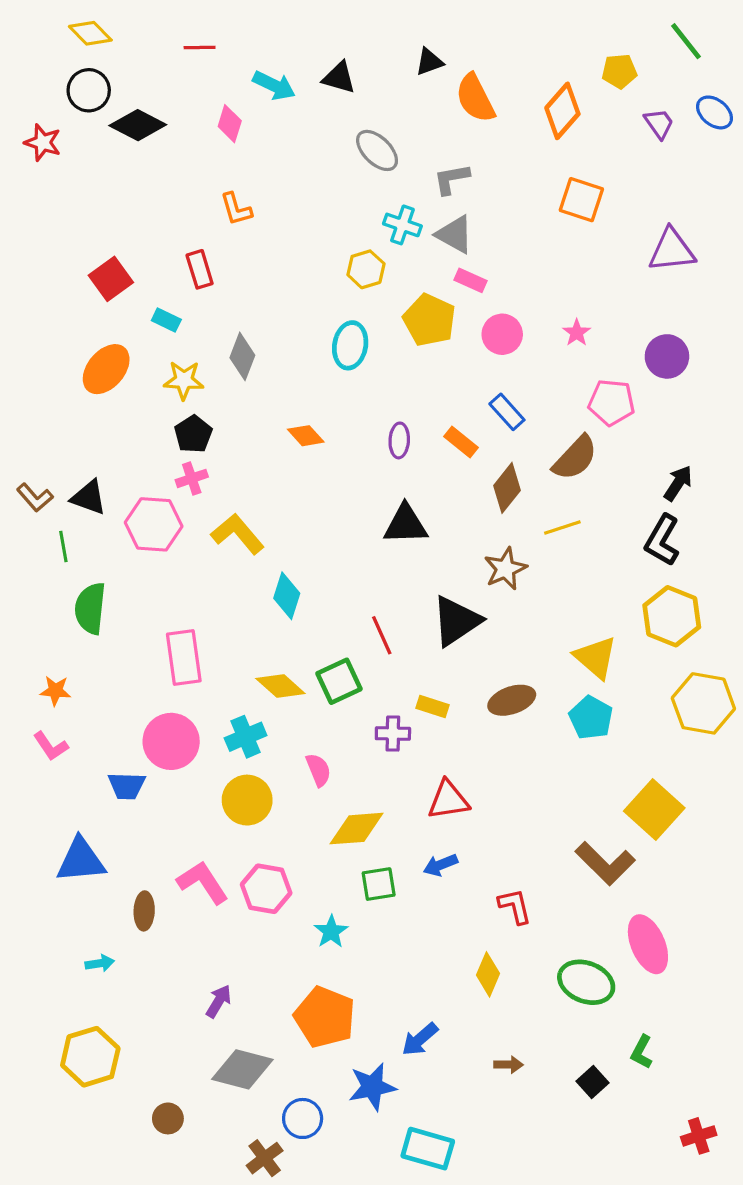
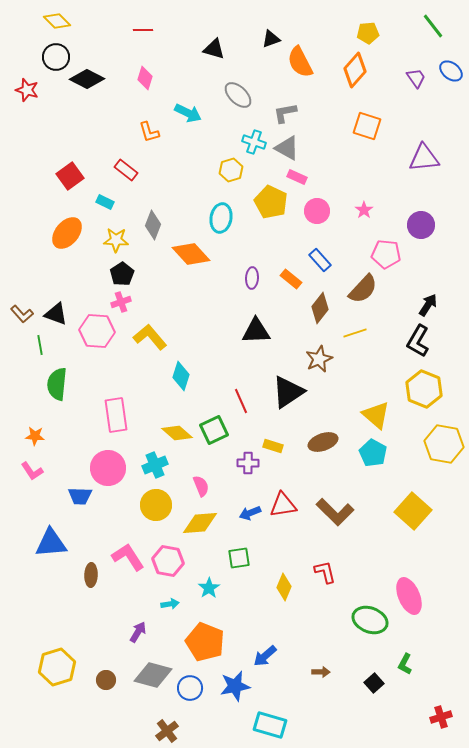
red line: (200, 48) -> (143, 30), moved
yellow pentagon: (619, 71) -> (368, 33), moved
cyan arrow: (274, 86) -> (188, 113), moved
red rectangle: (200, 269) -> (126, 170), turned -35
orange diamond: (306, 436) -> (191, 254), moved, size x1.6
yellow diamond: (356, 829) -> (200, 523), moved
brown L-shape: (605, 863) -> (335, 512), moved
blue arrow: (440, 865) -> (250, 513), moved
cyan arrow: (100, 963) -> (170, 604), moved
yellow diamond: (488, 974) -> (284, 587), moved
brown circle: (168, 1118) -> (106, 680), moved
blue circle: (303, 1118) -> (190, 688), moved

